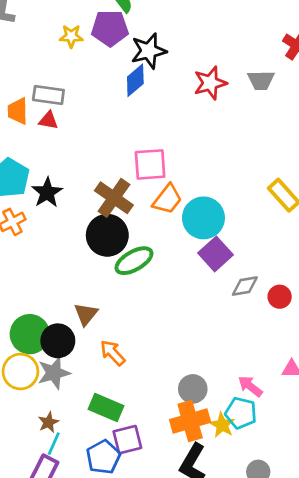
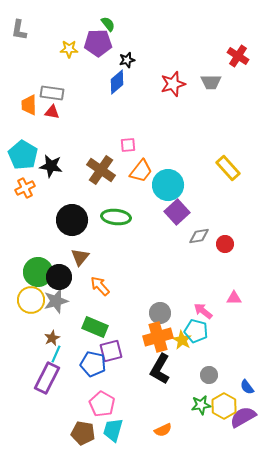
black star: (149, 51) -> (127, 60), size x0.6
pink square: (150, 164) -> (128, 145), size x0.6
black star: (47, 193) -> (51, 166), turned -30
black circle: (107, 235) -> (72, 220), moved
green ellipse: (134, 261) -> (116, 217), turned 36
blue pentagon: (103, 457) -> (93, 364), turned -30

